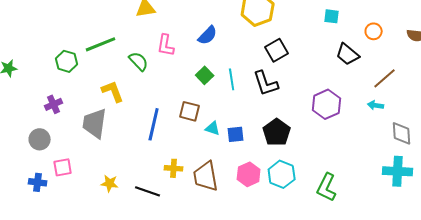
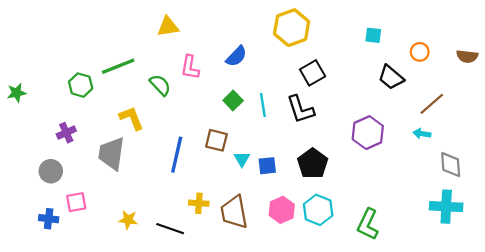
cyan triangle: (213, 128) -> (242, 159), turned 42

